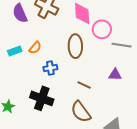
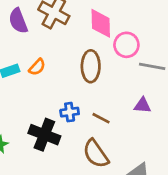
blue cross: (50, 68) -> (70, 112), moved

